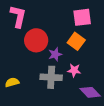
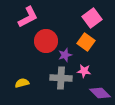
pink L-shape: (18, 16) -> (28, 17), turned 50
pink square: (82, 17) -> (92, 18), turned -30

